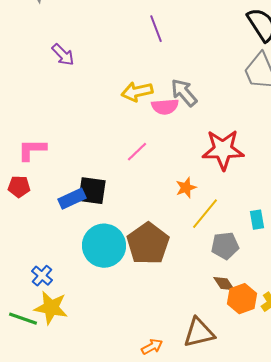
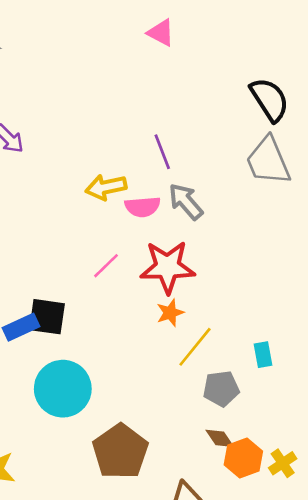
purple line: (156, 29) -> (162, 152), moved
gray arrow: (184, 93) -> (186, 202), moved
red star: (223, 150) -> (167, 267), moved
brown pentagon: (148, 244) -> (120, 451), moved

